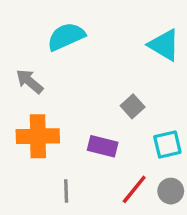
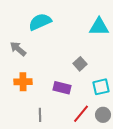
cyan triangle: (164, 45) -> (99, 27), turned -30
orange cross: (38, 136) -> (23, 82), size x0.7

